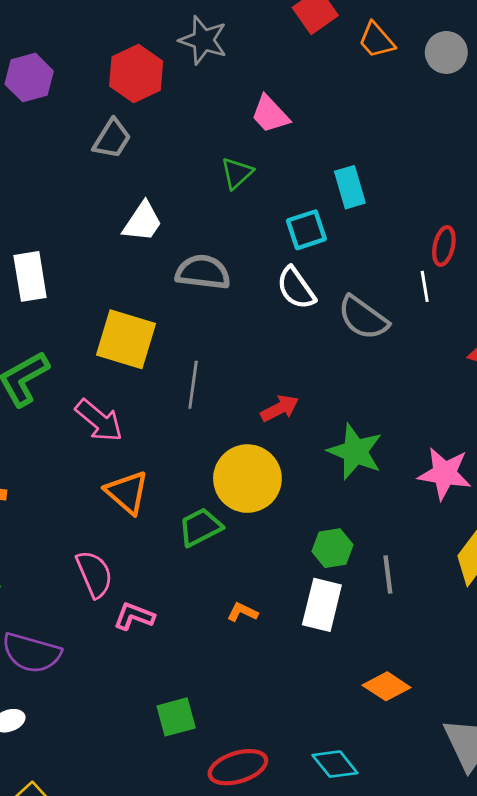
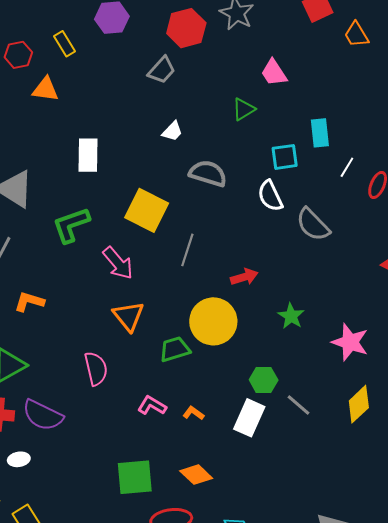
white trapezoid: (142, 222) -> (172, 131), size x0.7
white line: (425, 286) -> (347, 167), moved, turned 30
green star: (355, 452) -> (291, 316), size x0.7
gray line: (388, 575) -> (298, 405), turned -52
pink L-shape: (134, 616) -> (152, 405), moved
orange diamond: (387, 686) -> (196, 475), moved
green square: (176, 717) -> (135, 477), size x1.4

